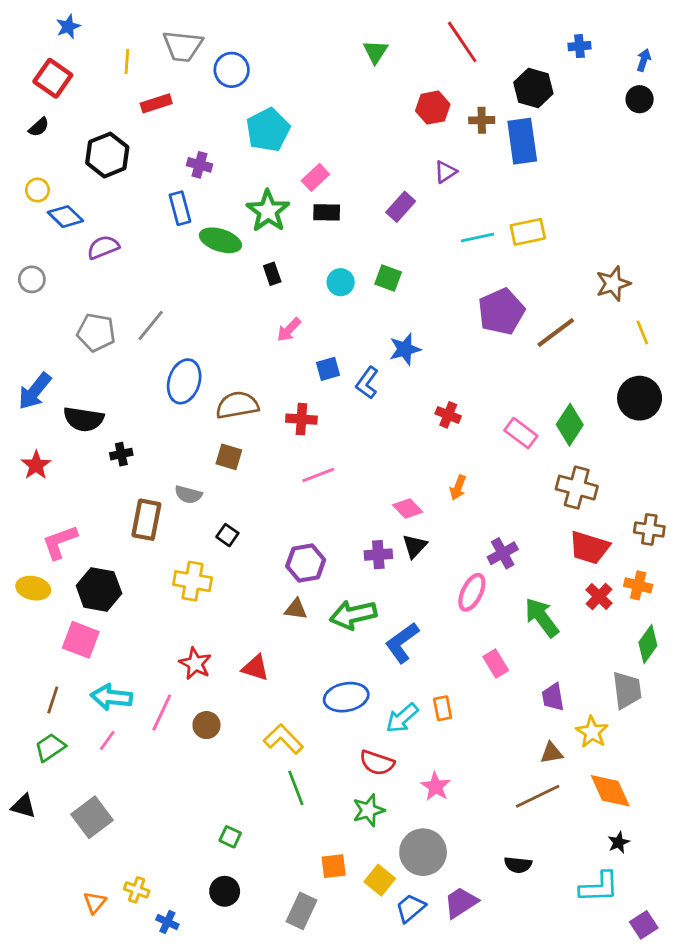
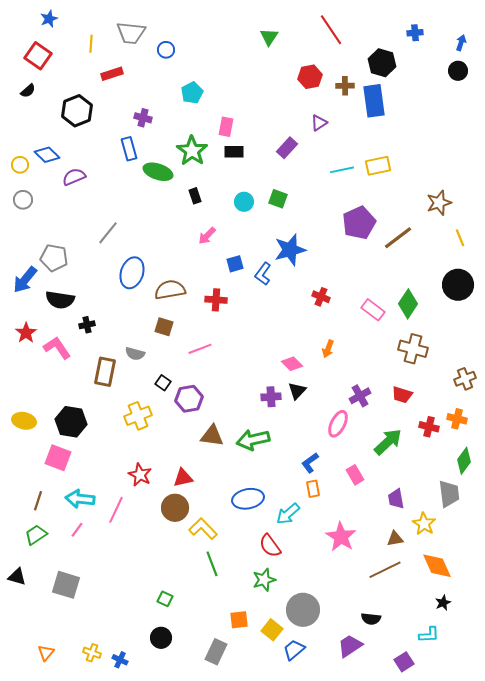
blue circle: (232, 70) -> (166, 50), size x0.7
cyan pentagon: (268, 130) -> (192, 93), size x0.7
pink rectangle: (315, 177) -> (226, 127), turned -36
yellow circle: (37, 190) -> (20, 165), moved
gray pentagon: (96, 332) -> (54, 258), moved
blue star: (405, 349) -> (290, 250), size x1.4
pink line: (318, 475) -> (200, 349), moved
brown cross: (649, 529) -> (465, 379), turned -30
pink L-shape: (60, 542) -> (57, 348), moved, turned 76
red trapezoid: (589, 548) -> (402, 395), moved, size x0.7
purple hexagon: (306, 563) -> (189, 399), moved
yellow cross: (193, 581) -> (138, 416), turned -32
red cross: (599, 597) -> (429, 427), turned -30
brown triangle: (296, 609) -> (212, 436), size x1.4
green arrow: (542, 617) -> (388, 442), turned 84
blue L-shape: (402, 643) -> (310, 463), moved, size x0.7
red triangle: (255, 668) -> (183, 478), turned -30
orange rectangle: (443, 708) -> (313, 489), moved
brown circle: (206, 725) -> (175, 508), moved, size x1.4
red semicircle: (377, 763) -> (270, 546), turned 35
pink star: (436, 787) -> (341, 537), moved, size x1.4
gray square: (92, 817) -> (66, 585), turned -36
cyan L-shape: (599, 887) -> (429, 635), size x0.7
yellow cross: (137, 890) -> (92, 653), moved
orange triangle: (95, 902) -> (46, 653), moved
purple trapezoid: (461, 902) -> (350, 646), moved
purple square: (644, 925) -> (404, 662), moved

